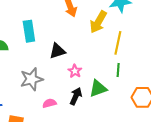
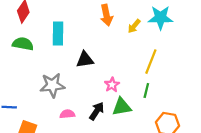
yellow arrow: (98, 22) -> (134, 26), moved, size x0.6
pink star: (75, 71) -> (112, 85), moved

